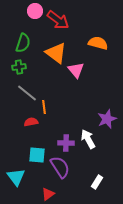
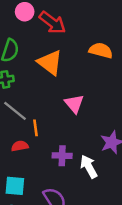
pink triangle: (76, 70) -> (74, 104), moved
purple cross: (66, 143) -> (62, 156), moved
cyan square: (37, 155) -> (15, 186), moved

